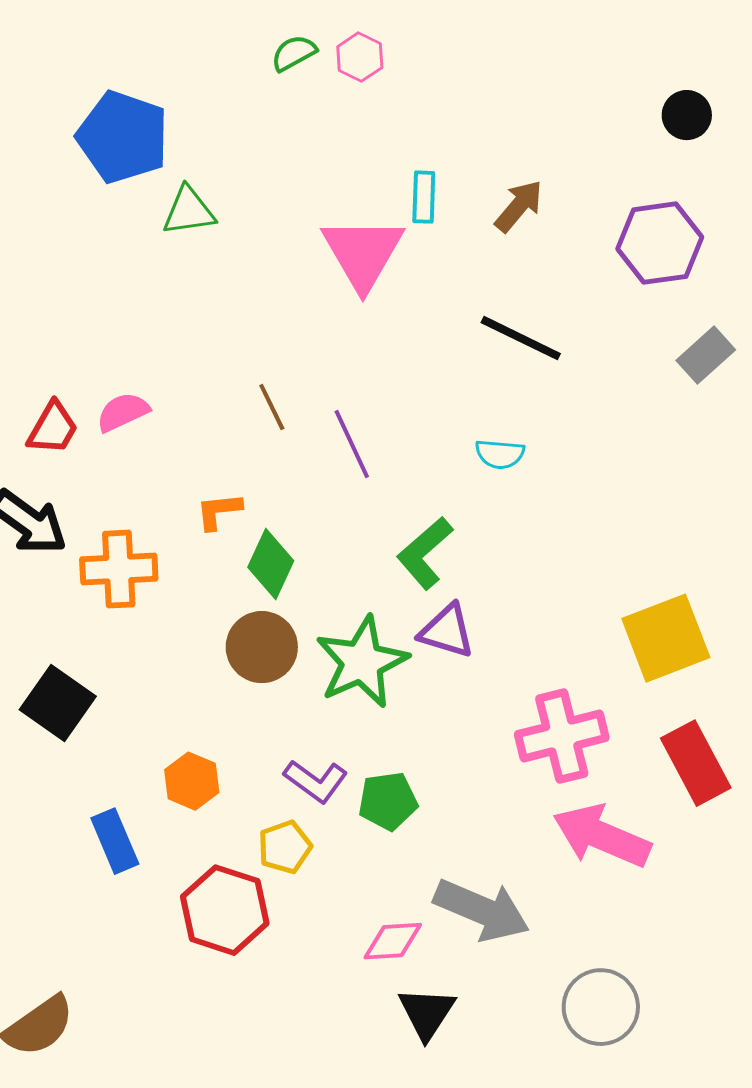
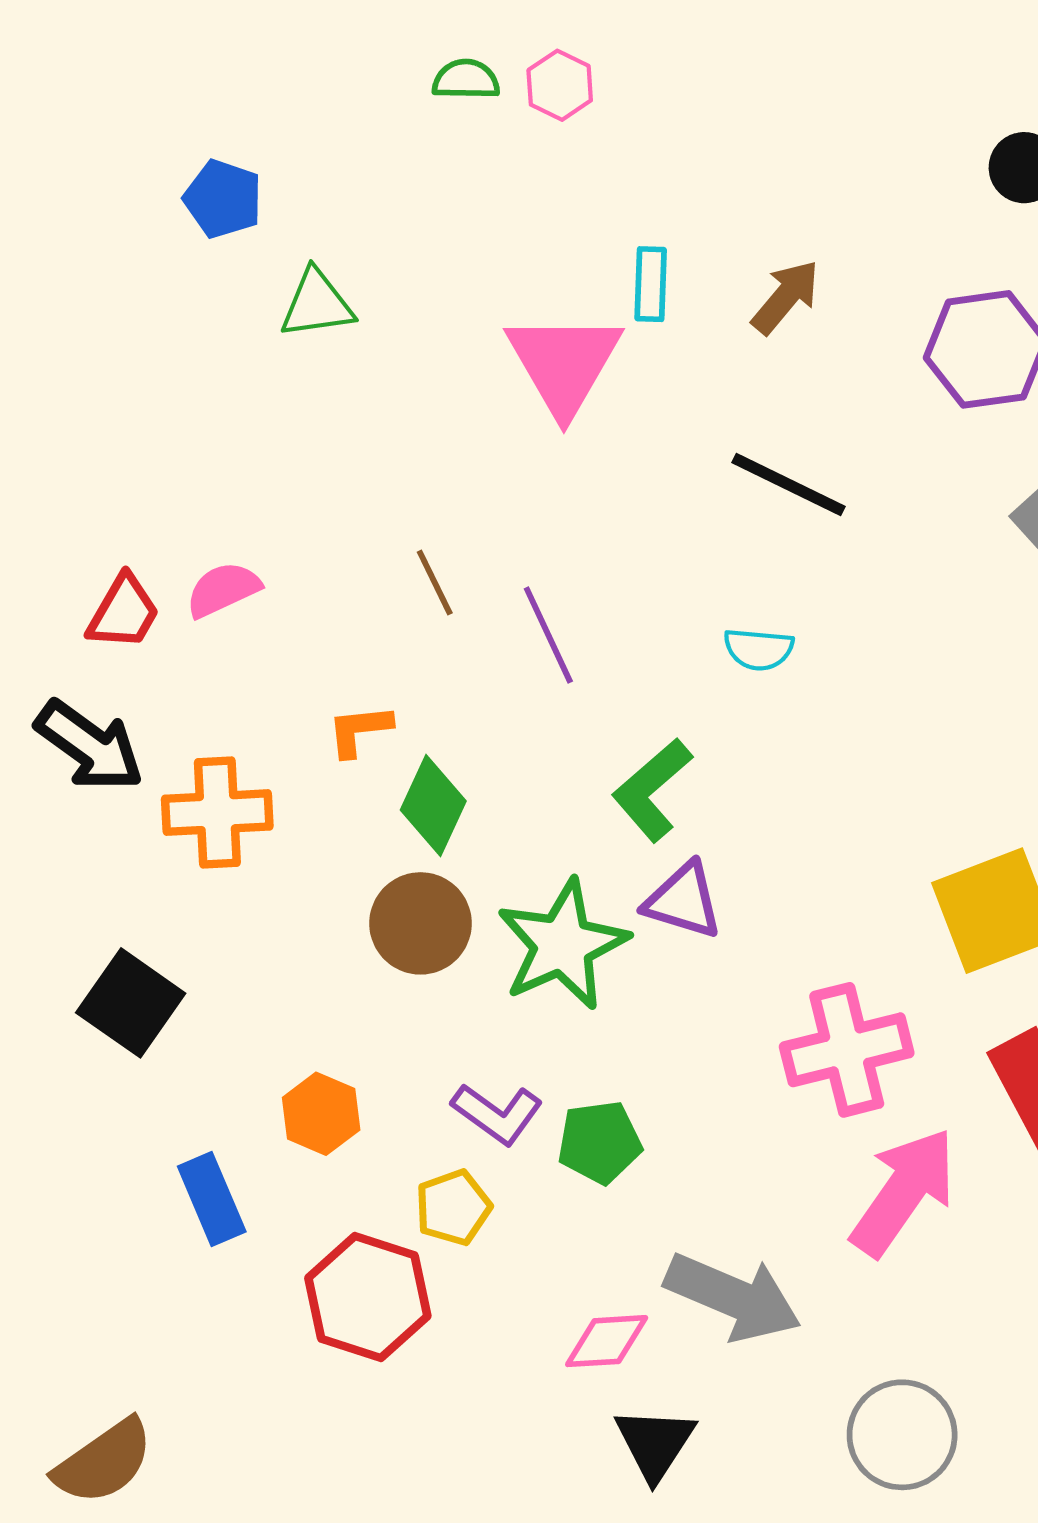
green semicircle: (294, 53) -> (466, 80), turned 30
blue pentagon: (123, 137) -> (223, 199), size x0.6
pink arrow: (602, 836) -> (903, 1192), turned 102

